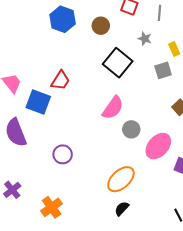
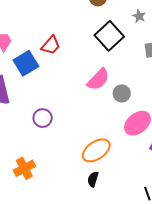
blue square: (38, 102) -> (26, 63), turned 30
gray circle: (131, 129) -> (122, 93), moved
black semicircle: (122, 209) -> (93, 179), turned -35

